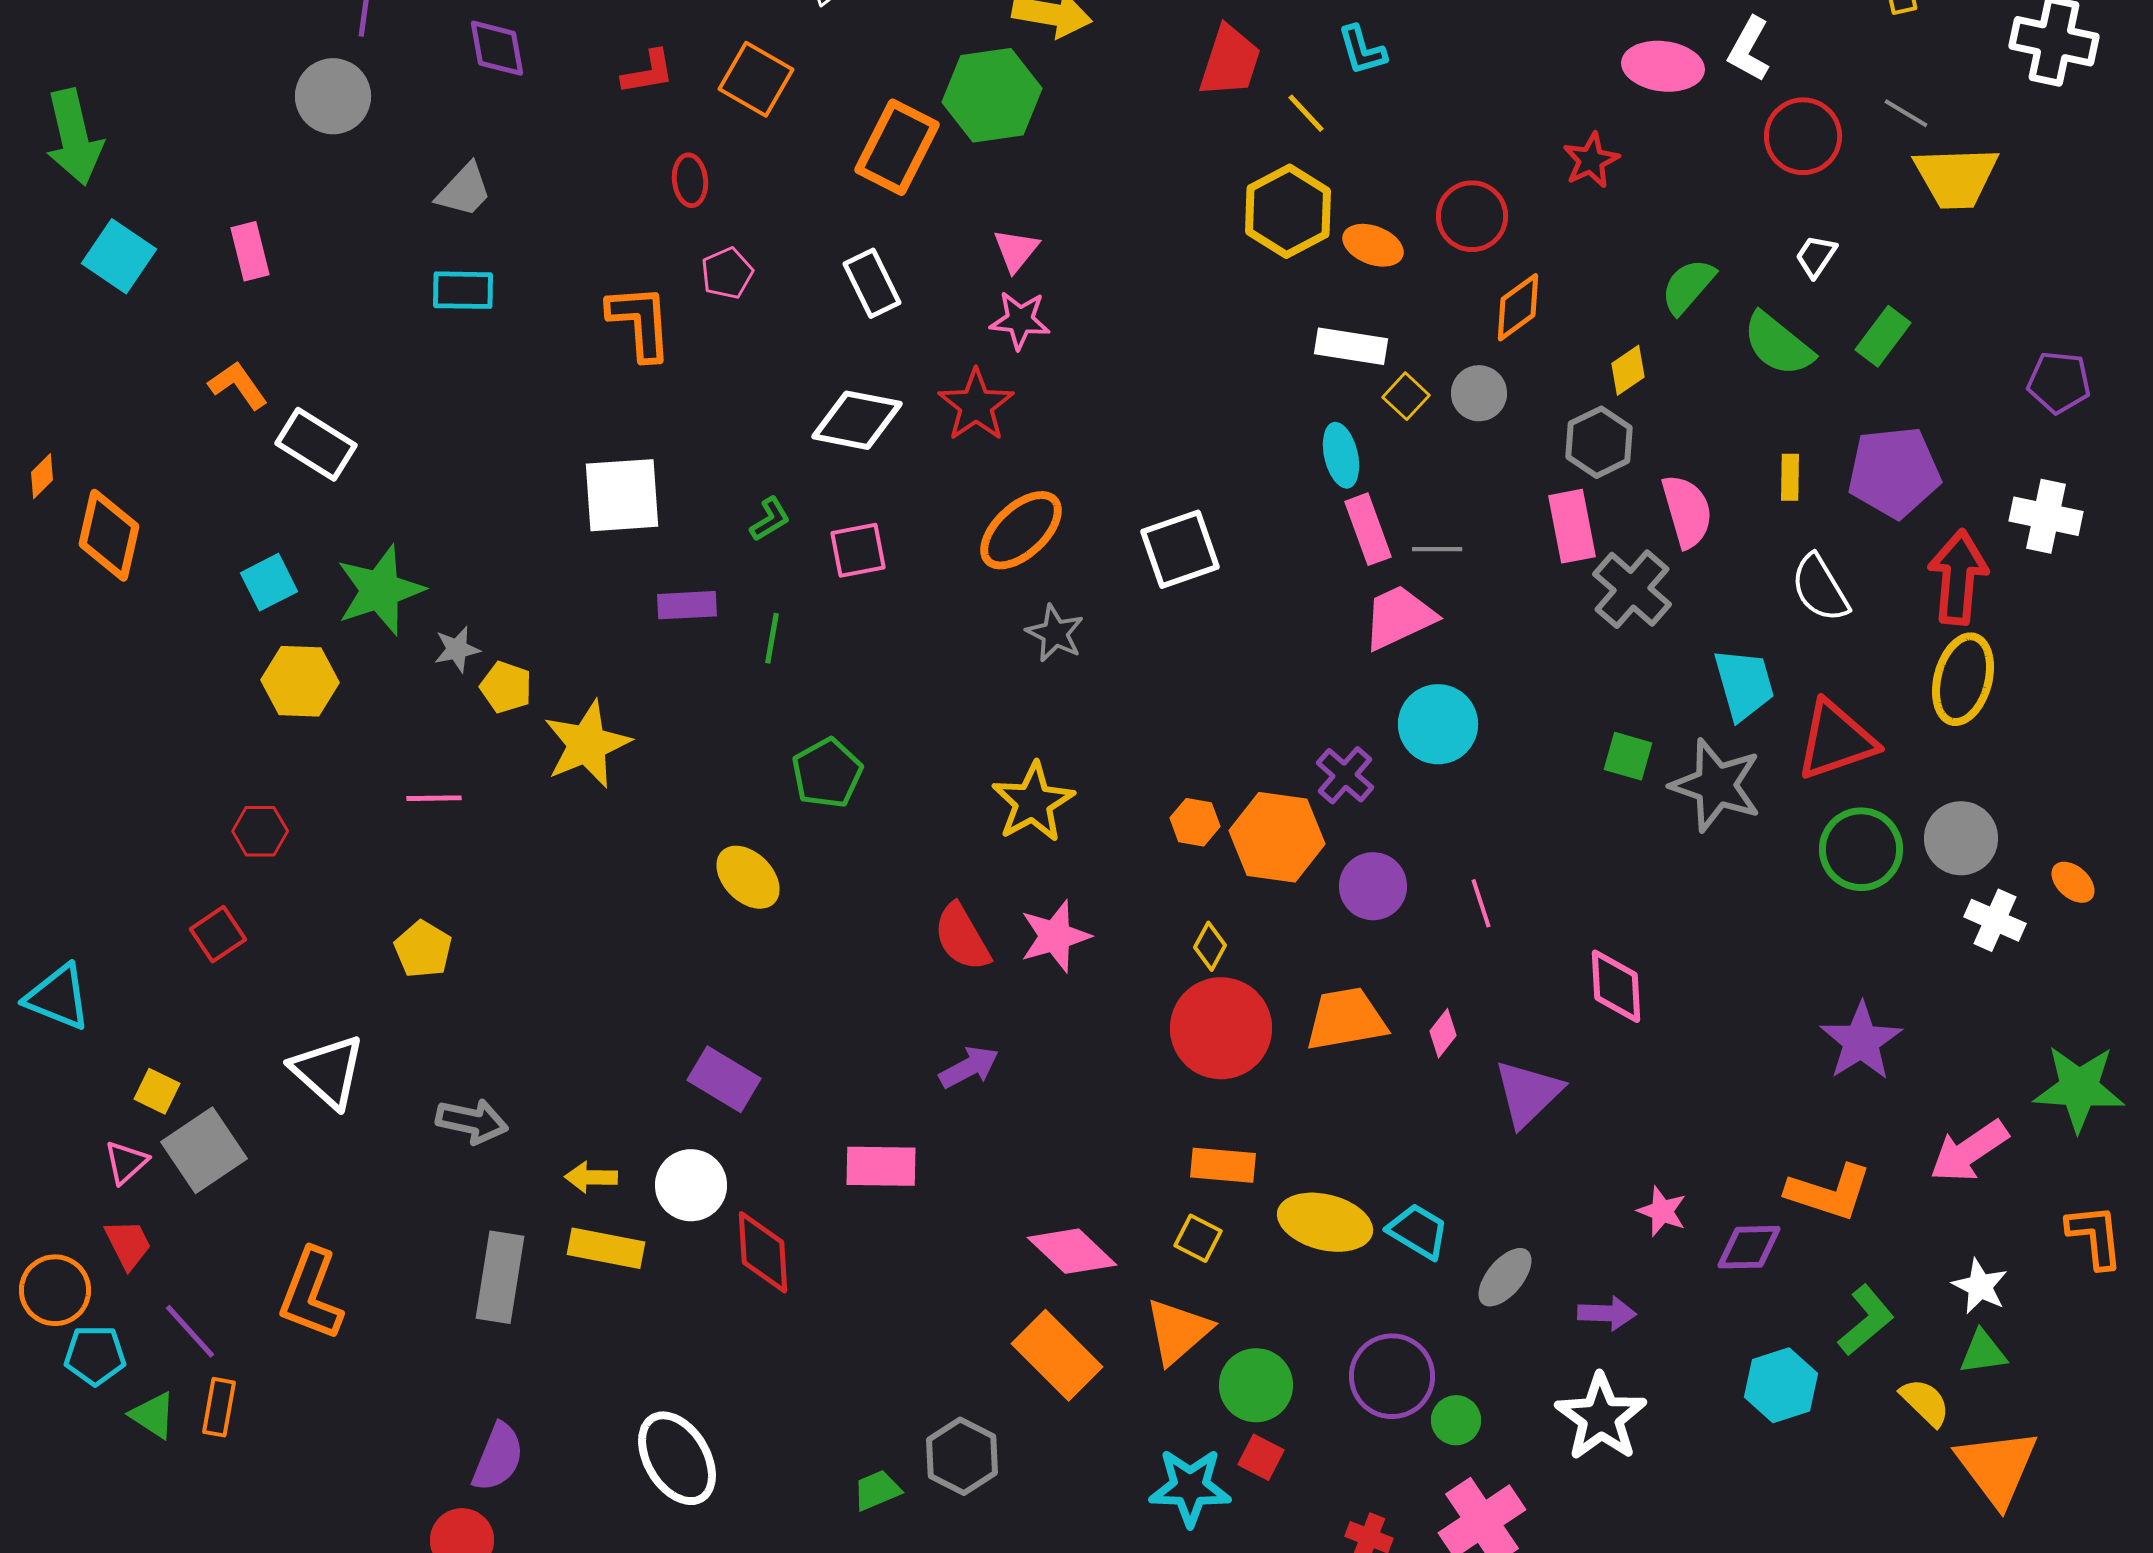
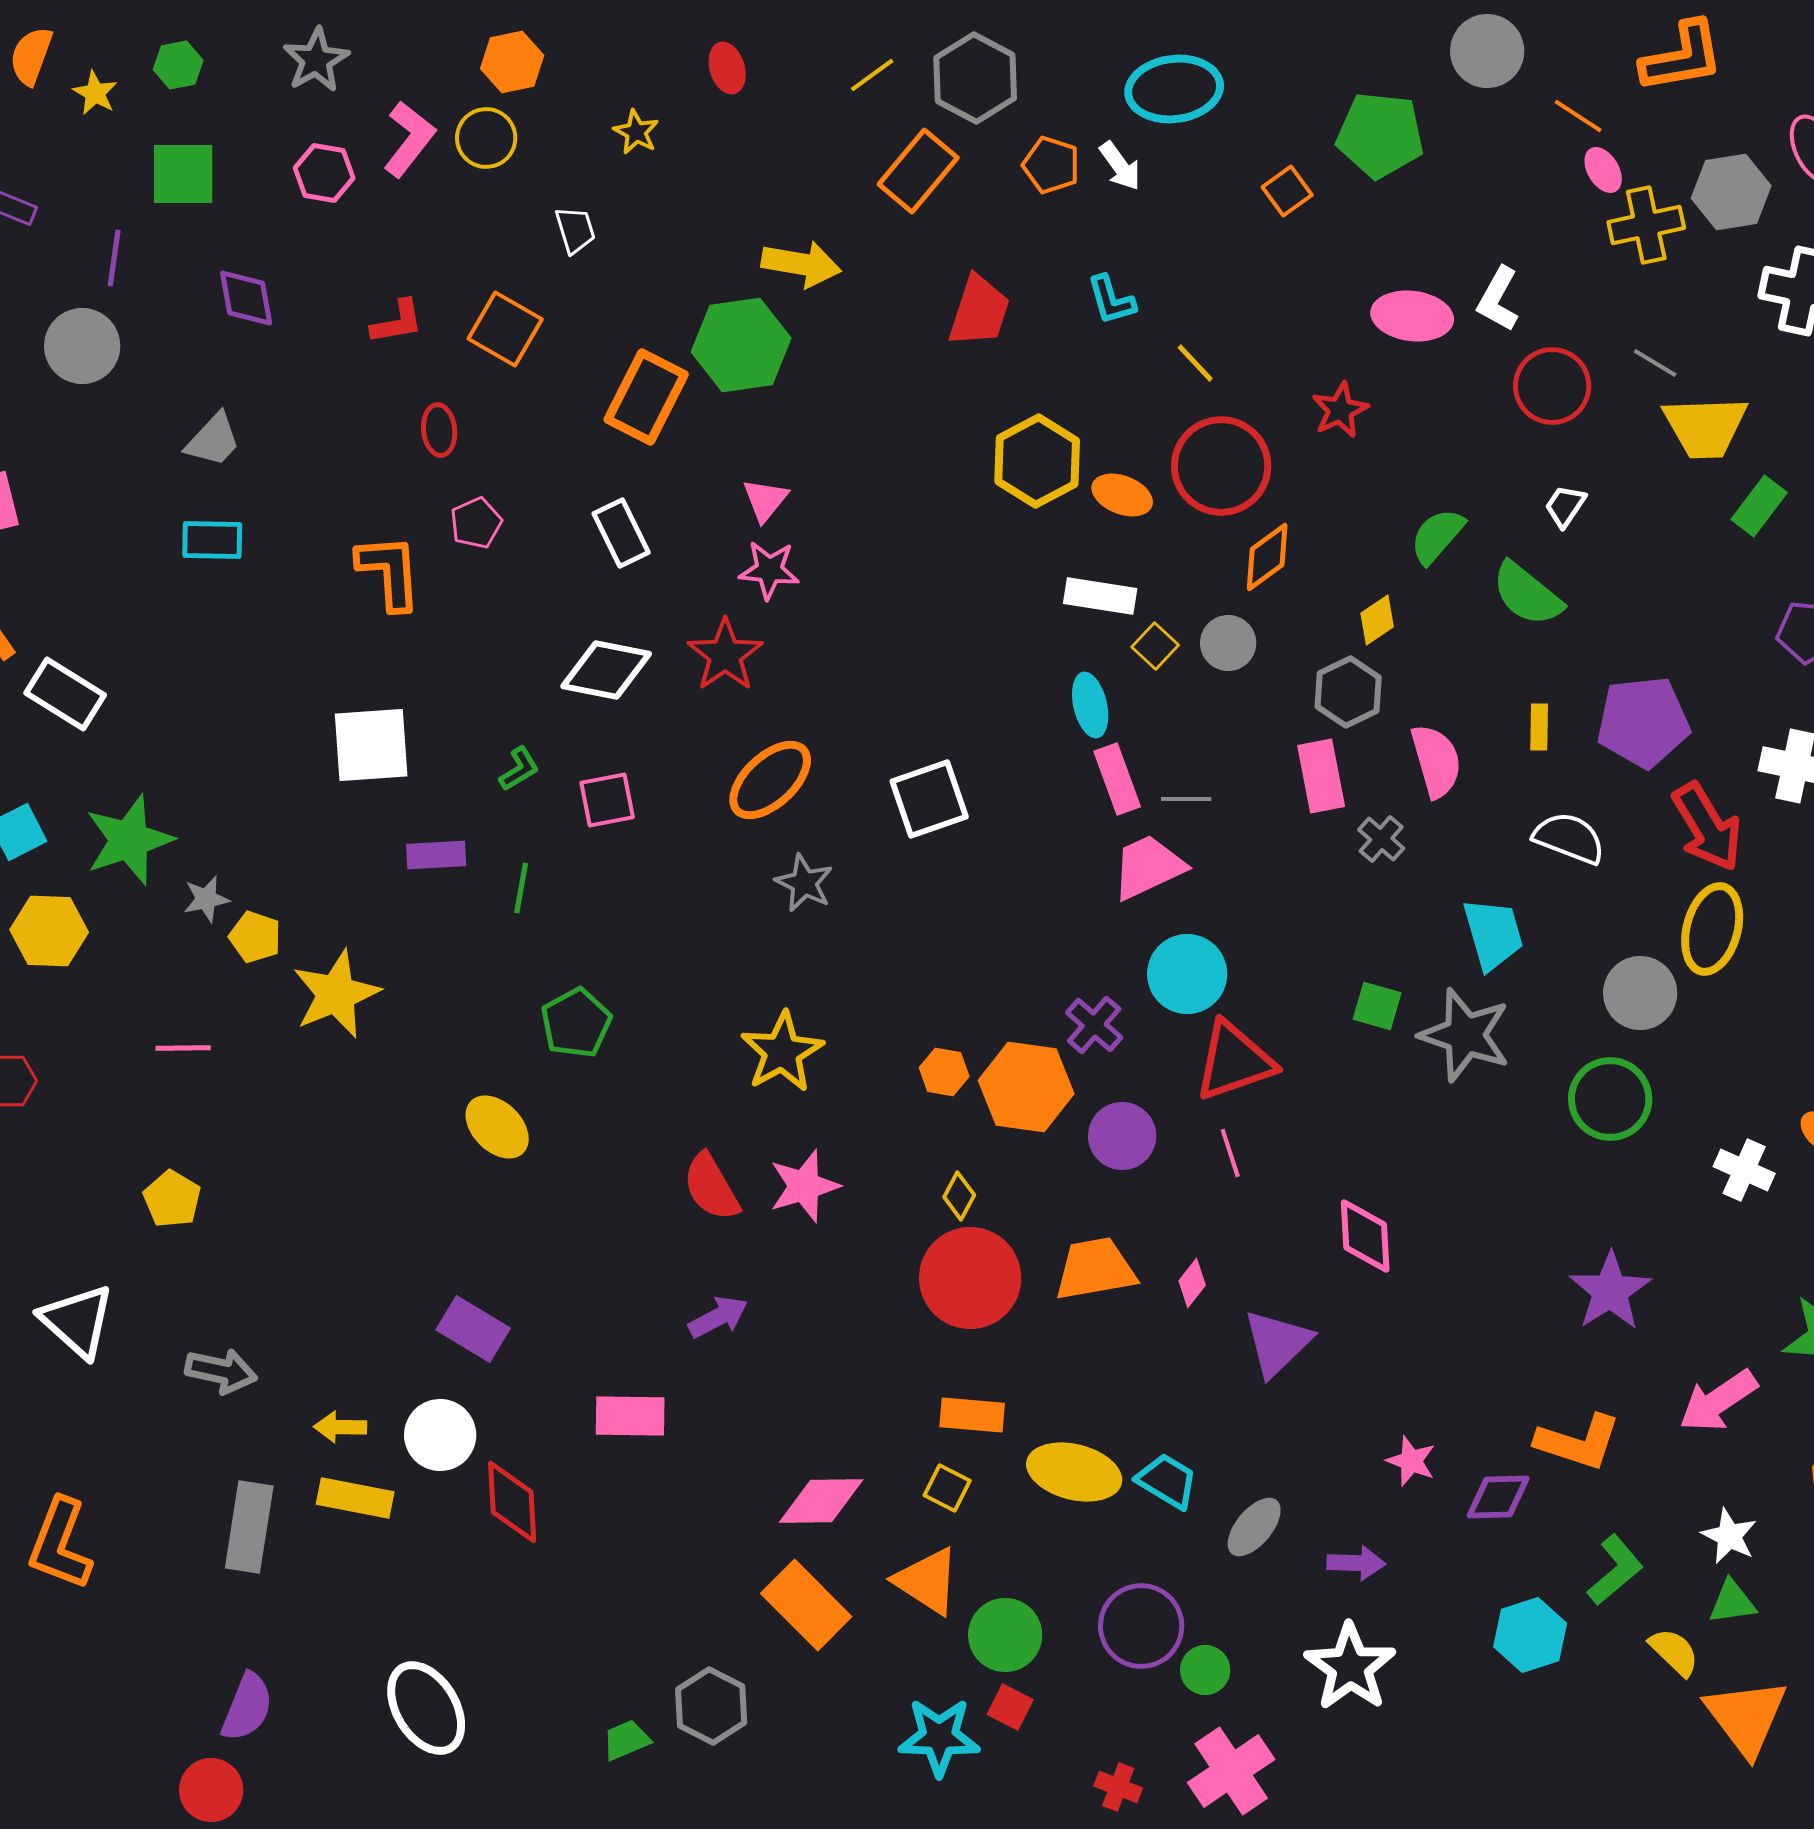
yellow line: (1306, 113) -> (1195, 363), moved
red circle: (1472, 216) -> (1221, 466), size x1.4
green rectangle: (1883, 336) -> (1759, 506), moved
red arrow: (1958, 577) -> (1707, 827), turned 144
white semicircle: (1820, 588) -> (1569, 838), turned 142
gray cross: (1632, 589) -> (1381, 839), size x0.6
red triangle: (1836, 740) -> (1234, 1061), moved
gray circle: (1961, 838) -> (1640, 993), moved
pink diamond: (1072, 1251) -> (821, 1501), turned -44
orange triangle: (1178, 1331) -> (927, 1581), turned -46

